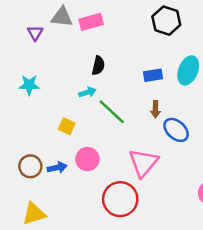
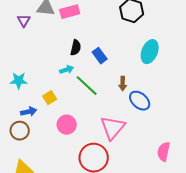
blue rectangle: (153, 75) -> (100, 56), moved, turned 63
cyan star: (29, 85) -> (19, 81), moved
yellow square: (67, 126) -> (50, 98), turned 32
blue arrow: (57, 168) -> (29, 112), moved

